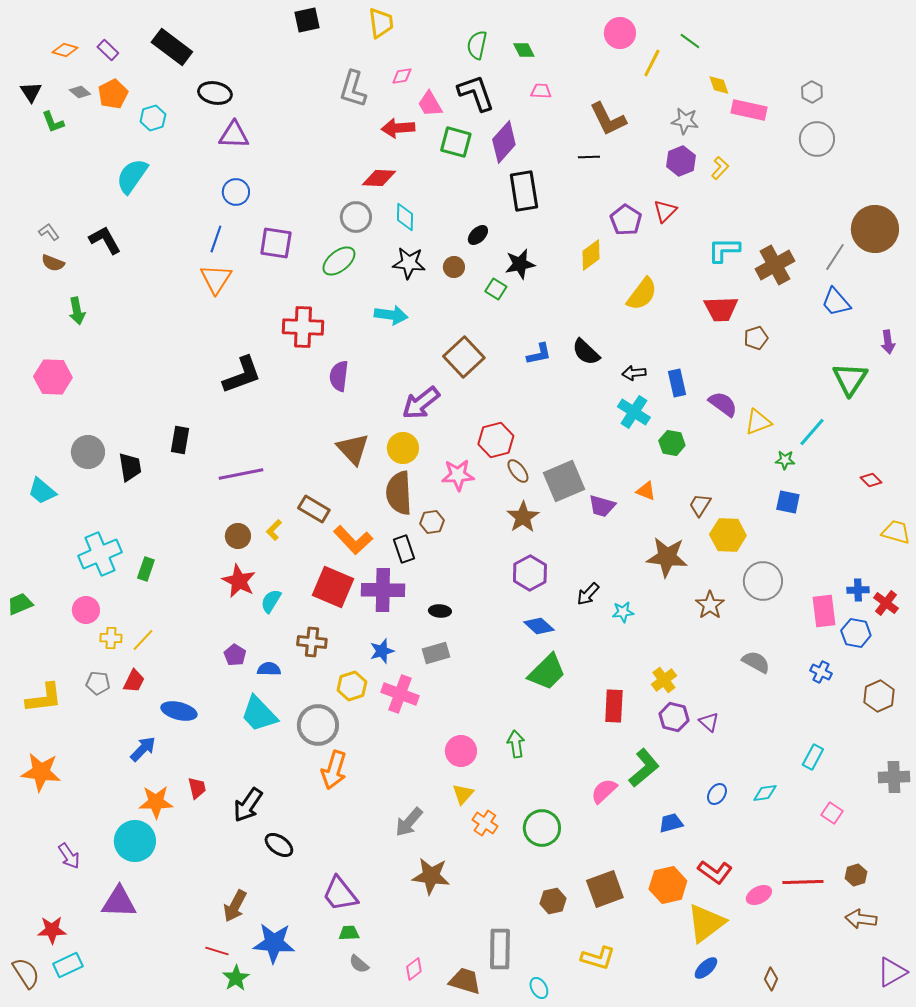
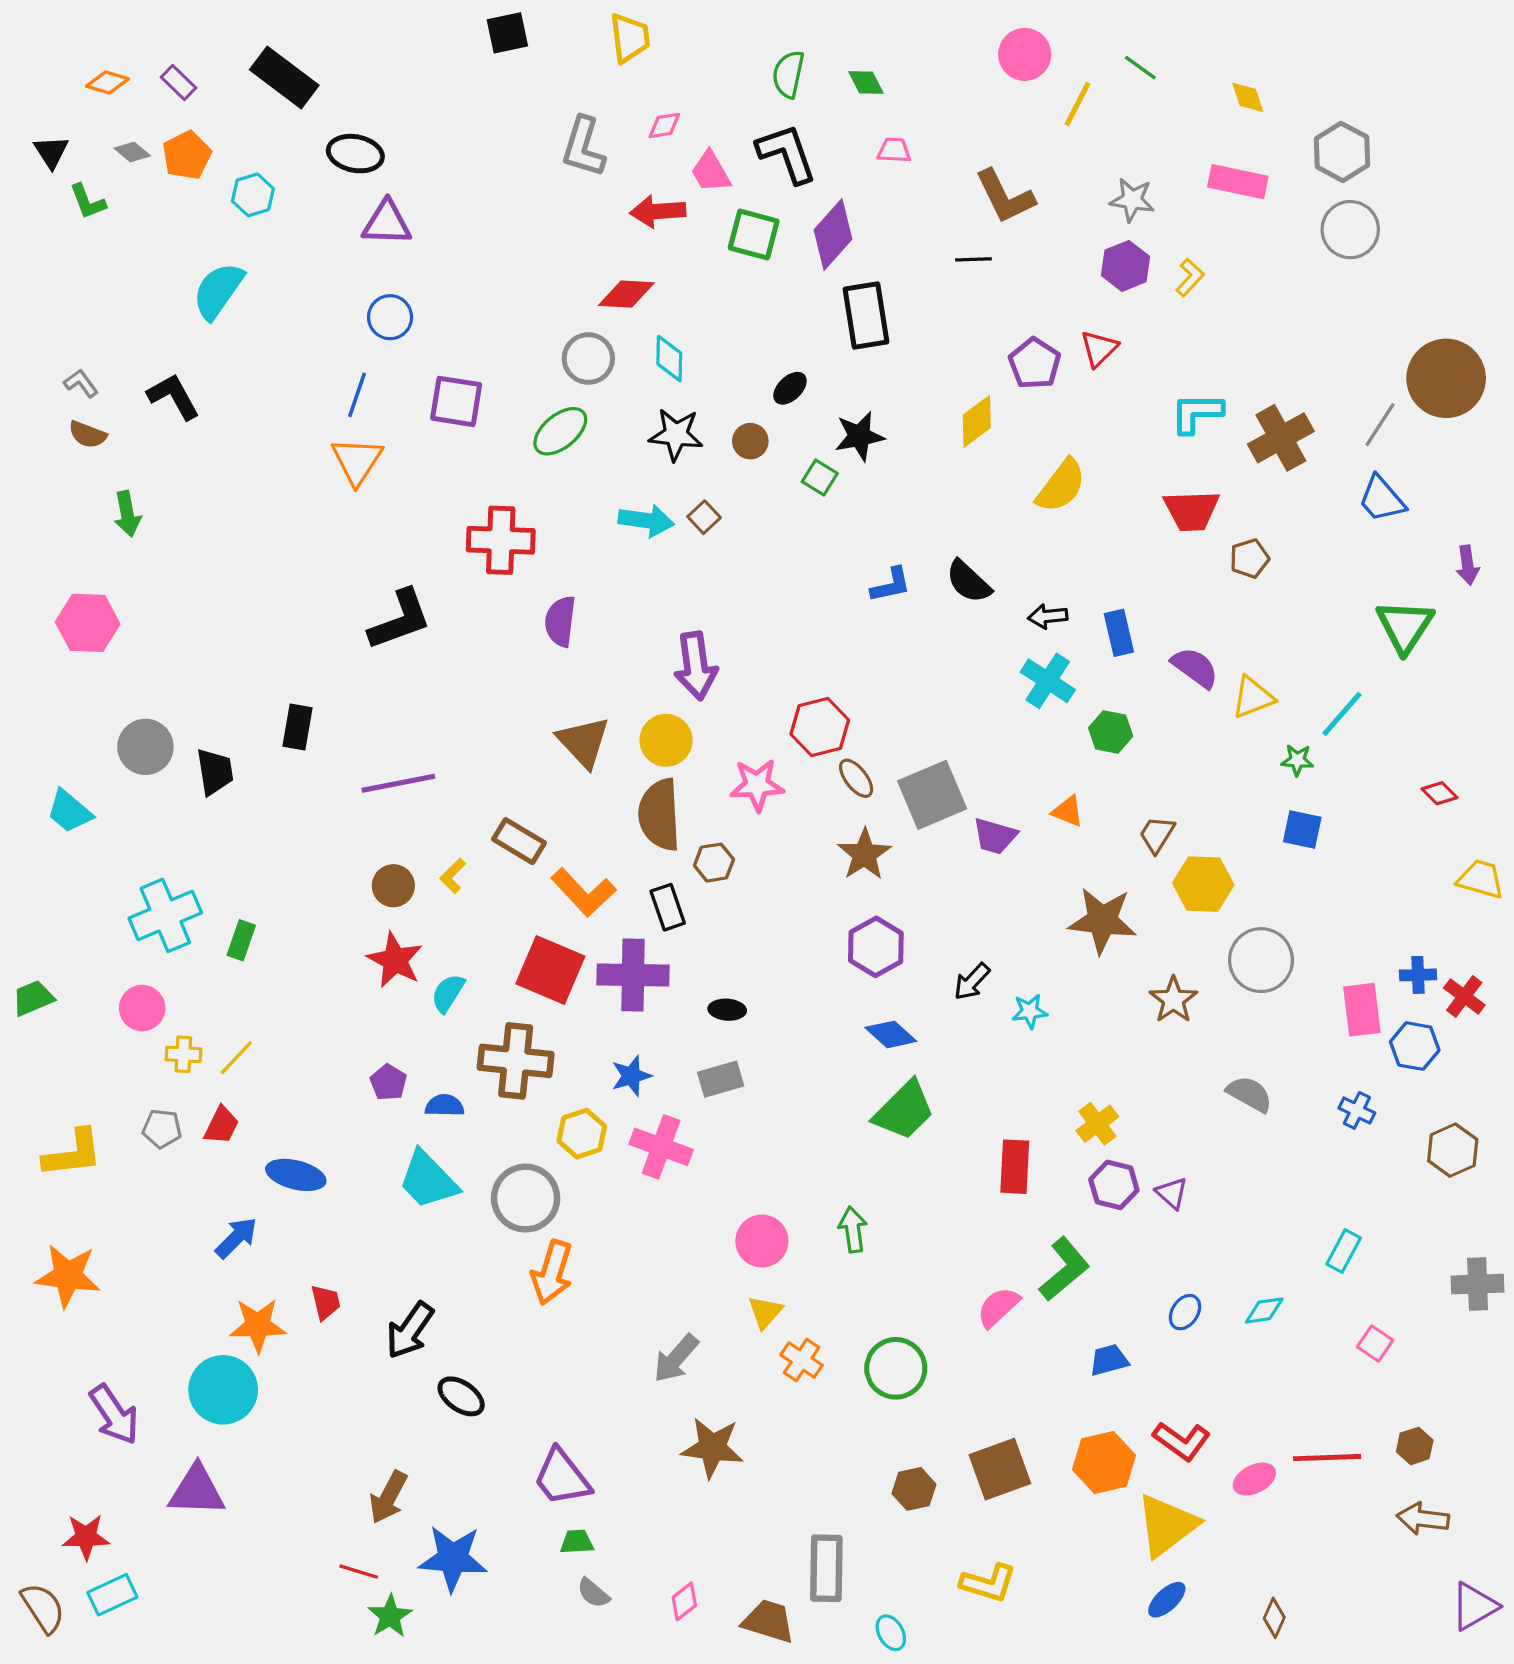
yellow diamond: (719, 85) -> (1248, 97), moved
gray hexagon: (812, 92) -> (1342, 152), size x1.6
brown square: (464, 357) -> (704, 517), moved, size x0.5
purple arrow: (421, 403) -> (696, 666), turned -60
brown cross: (312, 642) -> (516, 1061), size x1.5
purple arrow: (69, 856) -> (114, 1415), size x1.4

